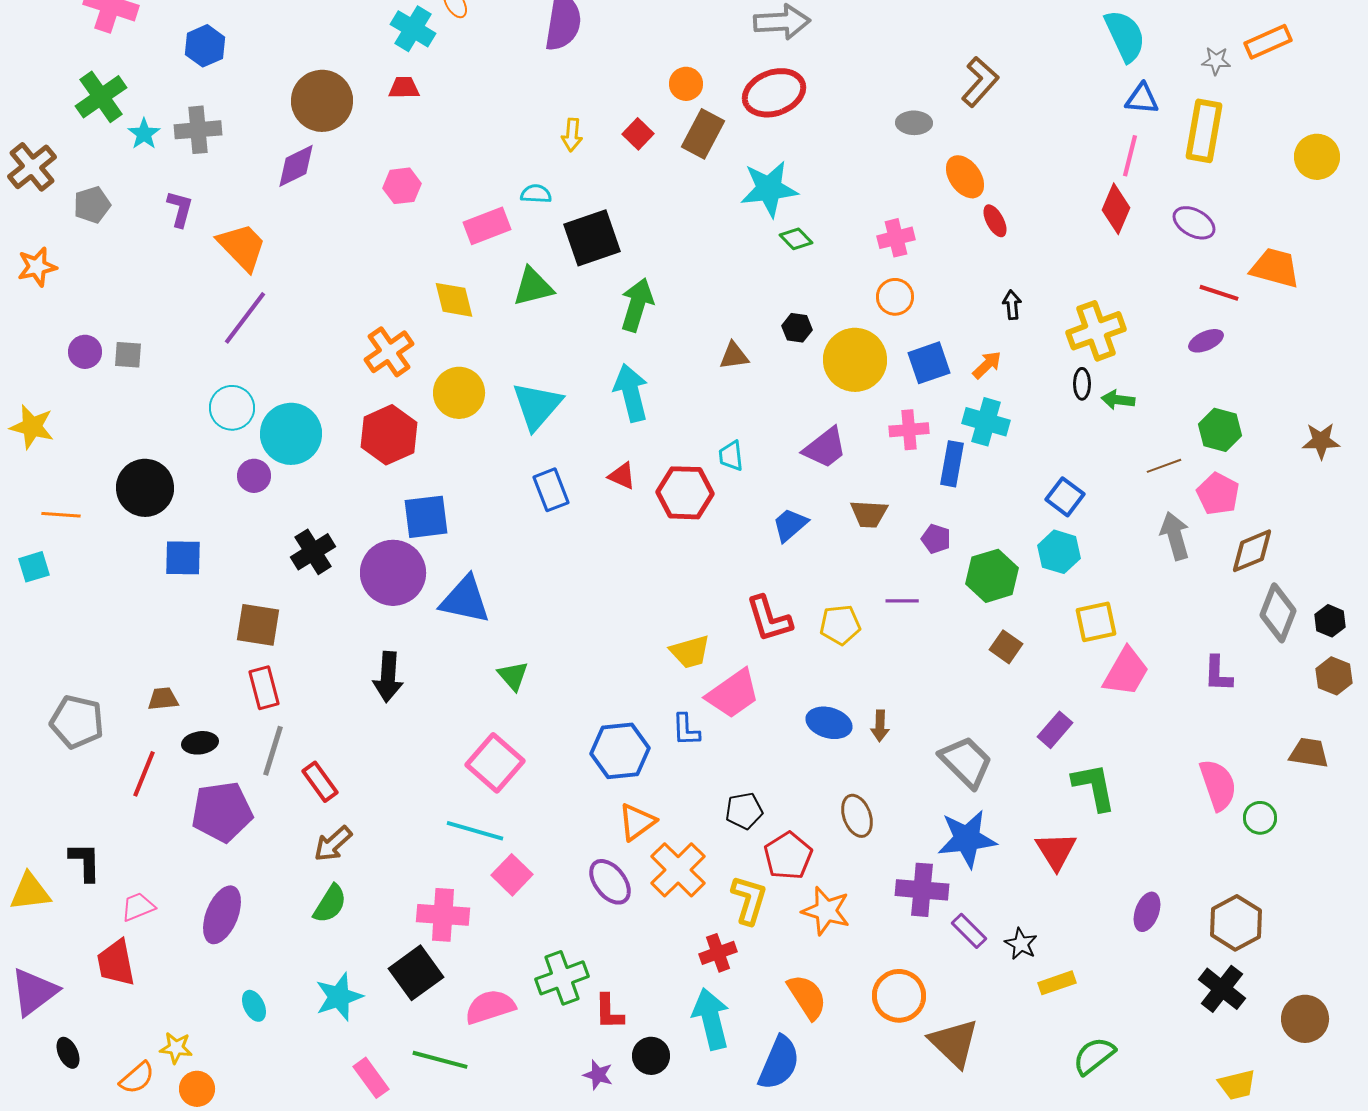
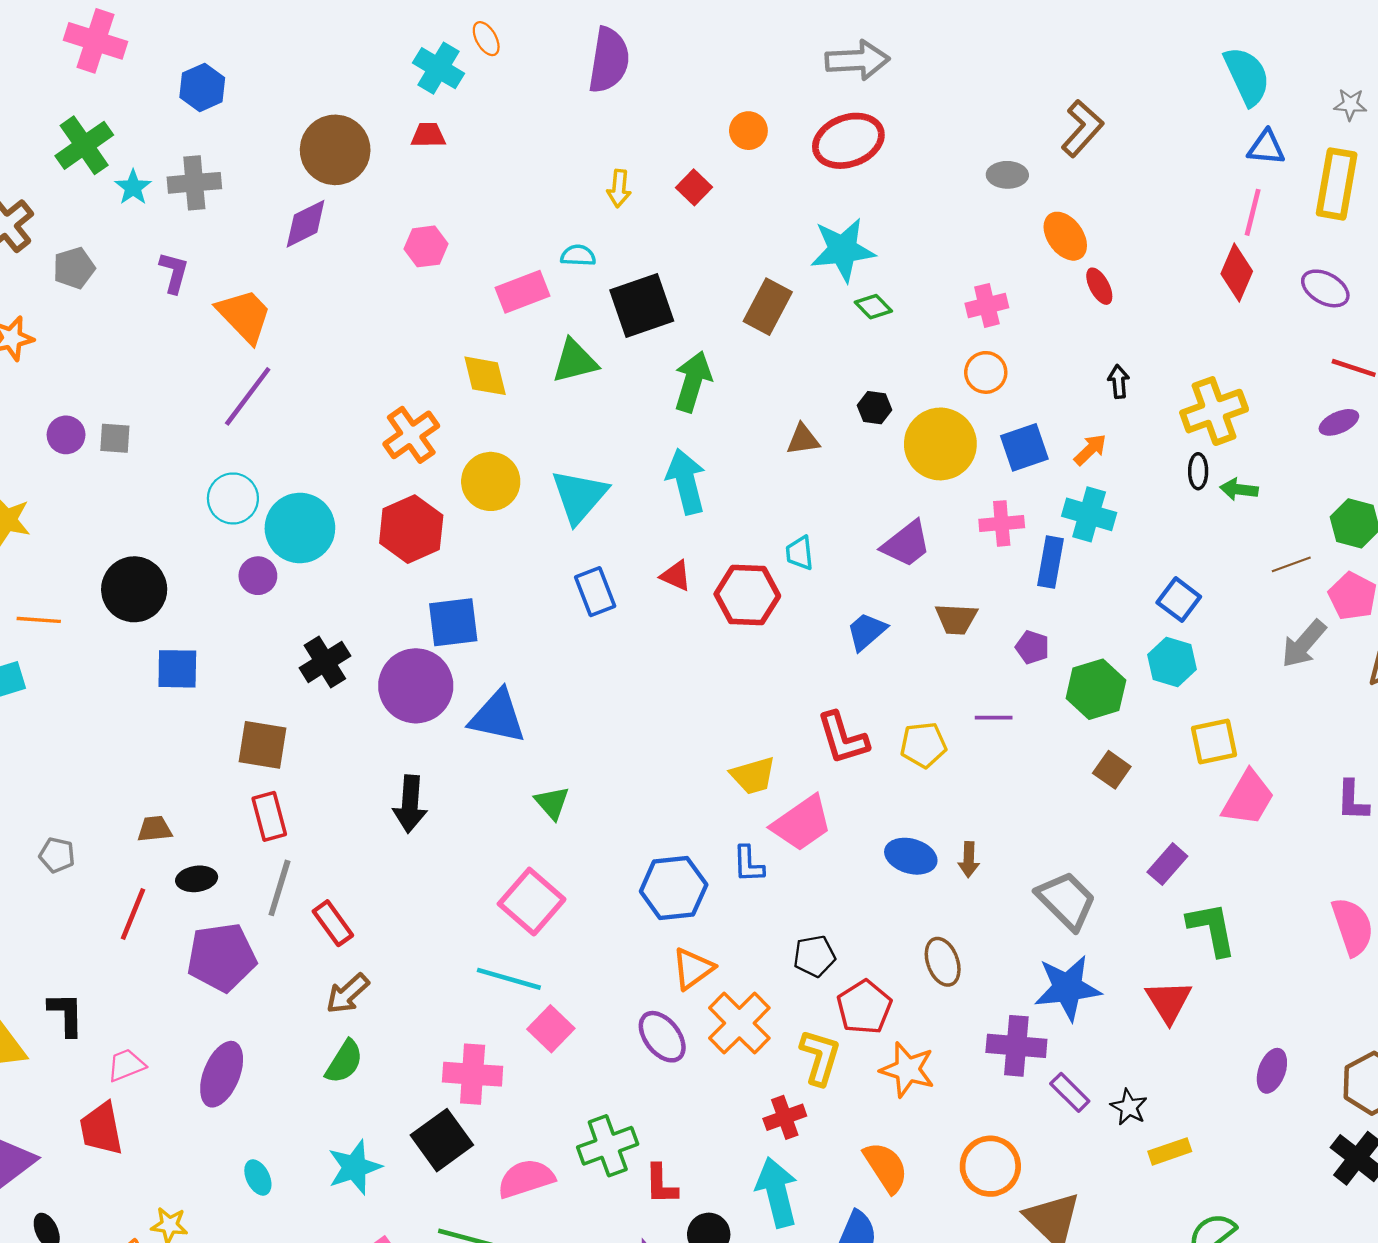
brown rectangle: (703, 134) -> (768, 307), moved
gray arrow: (1175, 536) -> (1304, 644), turned -123
gray pentagon: (77, 722) -> (57, 855), size x0.6

